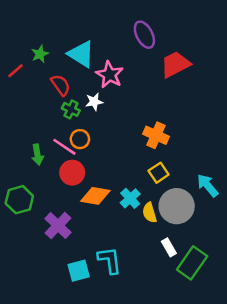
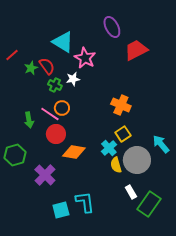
green star: (40, 54) -> (31, 68), moved
cyan cross: (130, 198) -> (109, 148), moved

